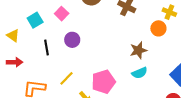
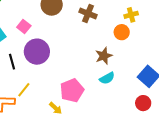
yellow cross: (169, 12) -> (131, 15), turned -32
purple circle: (72, 40) -> (37, 52), size x1.6
yellow line: (67, 78) -> (24, 90), moved

